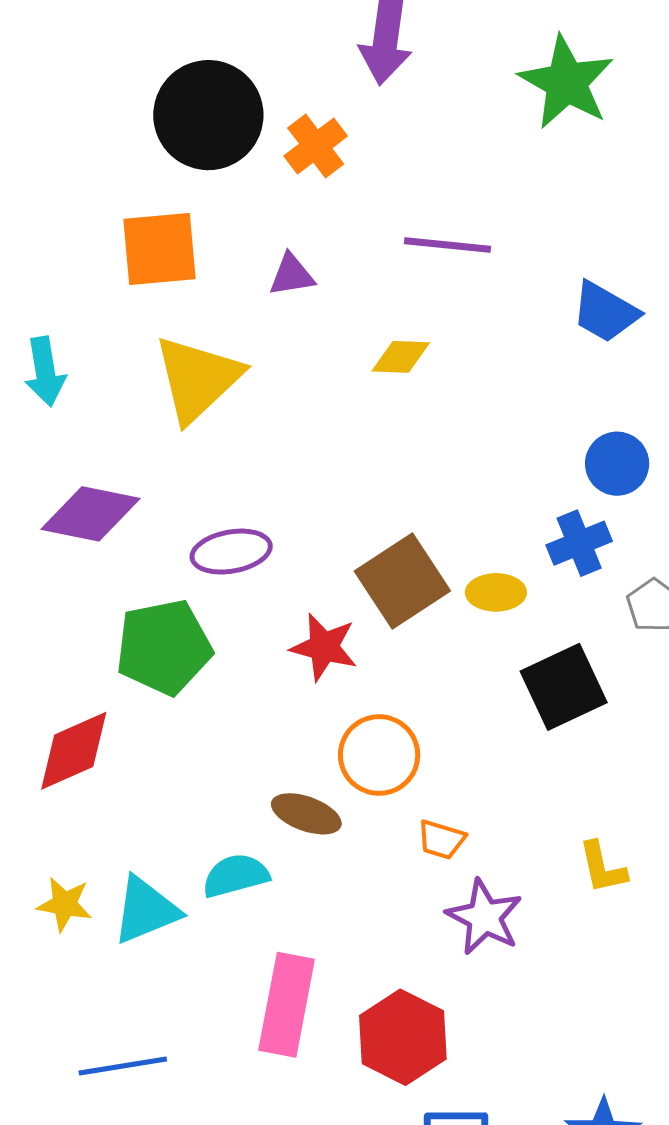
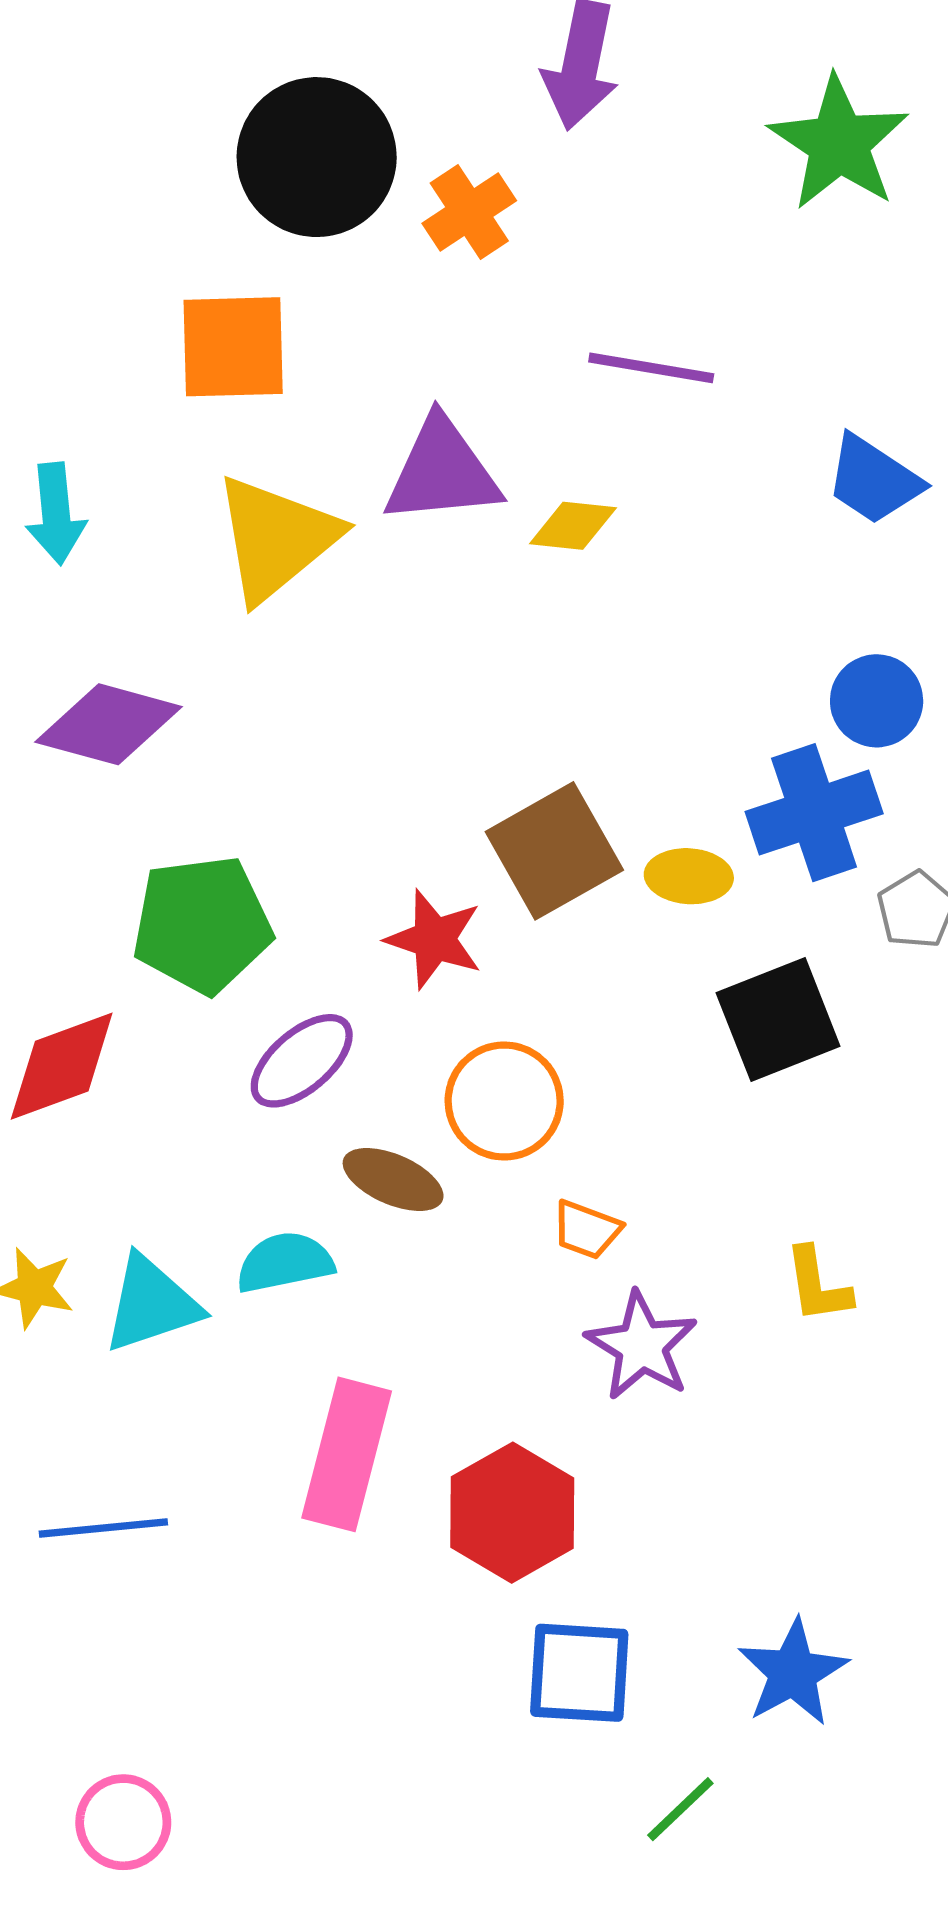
purple triangle: (292, 275) -> (442, 471), moved, size x1.8
blue cross: (579, 543) -> (814, 813), size x1.4
purple ellipse: (231, 552) -> (302, 1061), moved, turned -34

